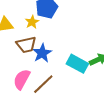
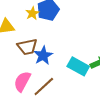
yellow star: (32, 22) -> (32, 13), moved

